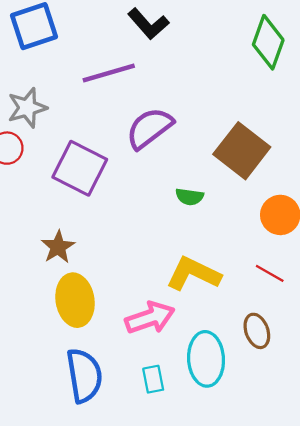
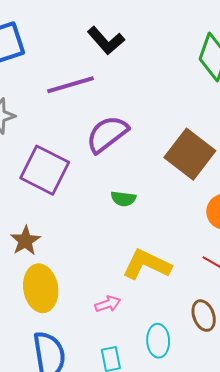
green semicircle: (190, 197) -> (123, 199), moved
pink arrow: (150, 318) -> (108, 304), size x0.6
cyan ellipse: (206, 359) -> (158, 341), size x0.7

